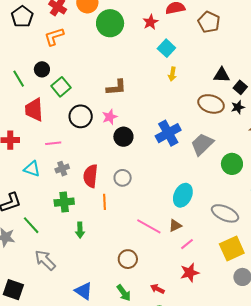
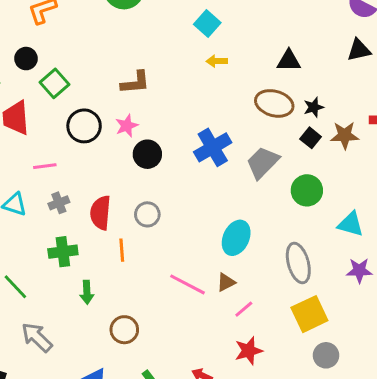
yellow arrow: (172, 74) -> (217, 61), turned 80
black square: (240, 87) -> (311, 138), moved
gray ellipse: (225, 213) -> (298, 263), turned 52
brown circle: (128, 259) -> (124, 330), moved

